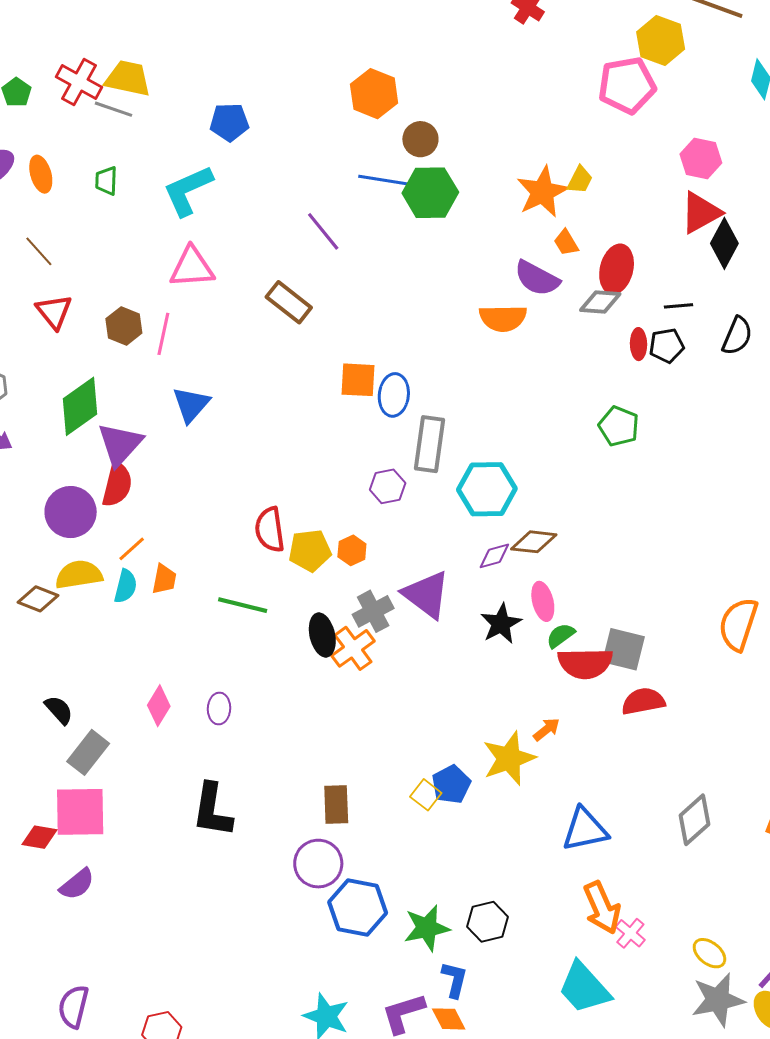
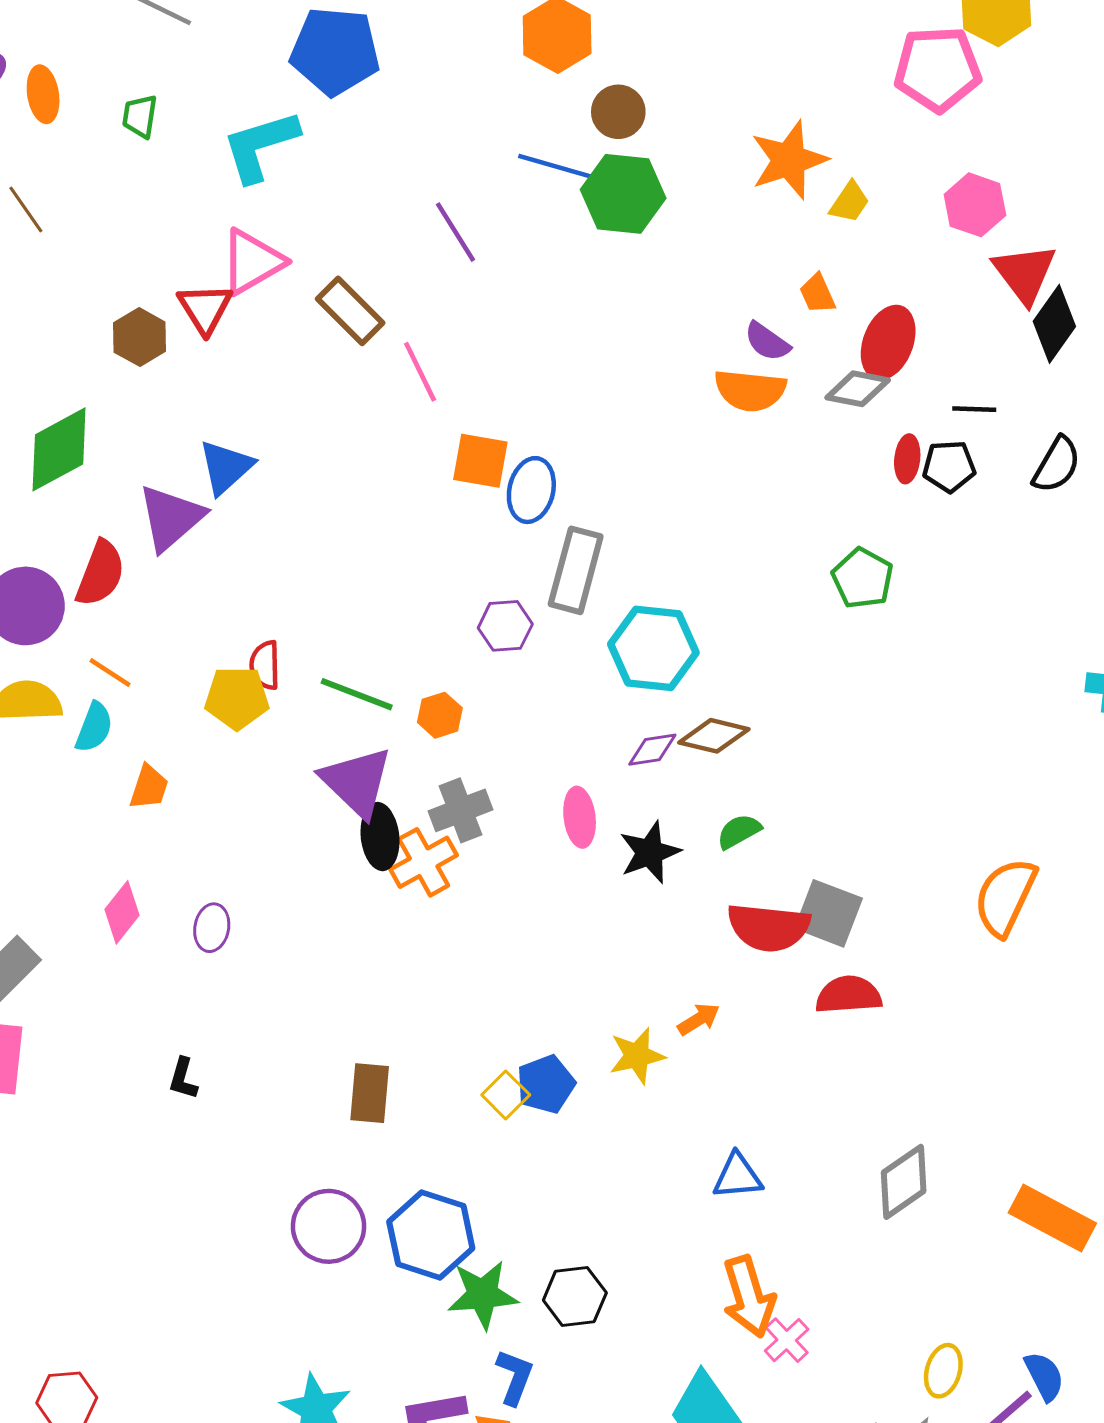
blue pentagon: (229, 122) -> (335, 51), size x1.5
pink hexagon: (701, 159) -> (975, 205), moved
orange star: (542, 192) -> (789, 160), moved
red triangle: (701, 213) -> (1025, 273), turned -45
pink triangle: (192, 267) -> (252, 262), turned -33
purple semicircle: (537, 278) -> (767, 342), size x0.7
brown rectangle: (289, 302) -> (350, 311), moved
red triangle: (54, 312) -> (205, 308), moved
orange semicircle: (503, 318) -> (750, 390), moved
pink line: (163, 334) -> (420, 372), moved, turned -45
purple triangle: (120, 444) -> (171, 518), moved
red semicircle: (270, 530) -> (265, 665), moved, size x0.7
orange line: (132, 549) -> (110, 672), turned 68
yellow pentagon: (310, 551) -> (237, 698), moved
orange trapezoid: (164, 579) -> (149, 787), moved
purple triangle: (426, 595) -> (357, 782), moved
pink ellipse: (543, 601) -> (580, 817), moved
green line: (243, 605) -> (357, 694), moved
green semicircle: (561, 636) -> (739, 831), moved
yellow star: (509, 758) -> (637, 1056), size x0.7
black L-shape: (212, 810) -> (183, 1078), size x0.5
blue triangle: (585, 830) -> (738, 1176), size x0.7
purple circle: (318, 864) -> (329, 1226), moved
blue hexagon: (358, 908) -> (431, 1235), moved
yellow ellipse: (709, 953) -> (943, 1371), moved, turned 60

